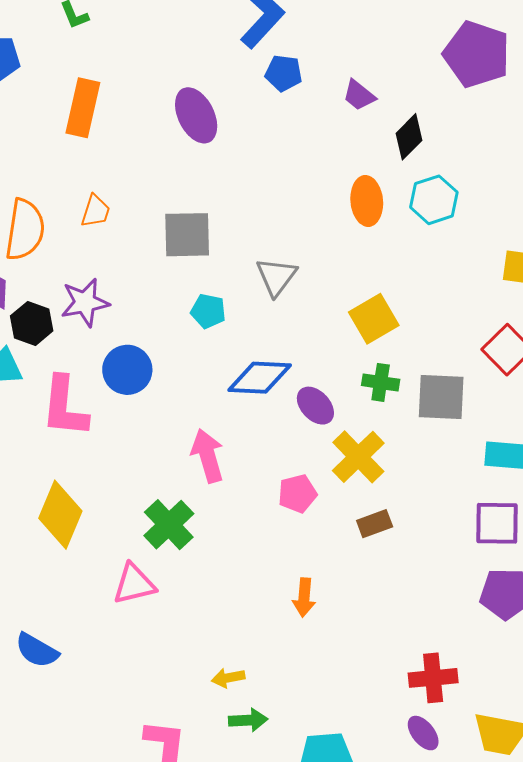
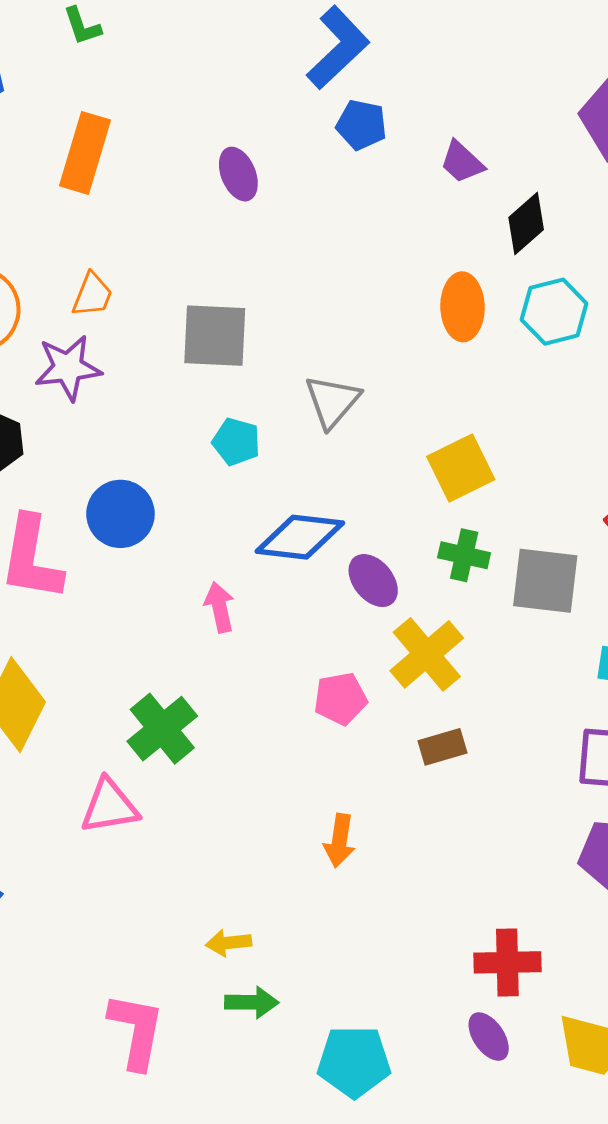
purple ellipse: (196, 115) -> (238, 174), size x0.7
purple star: (85, 302) -> (68, 368), moved
pink arrow: (208, 456) -> (220, 607), moved, size x0.7

